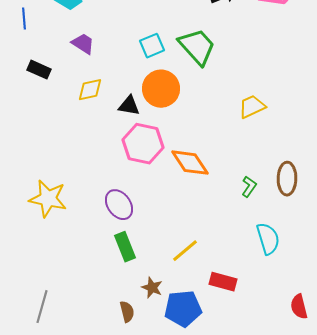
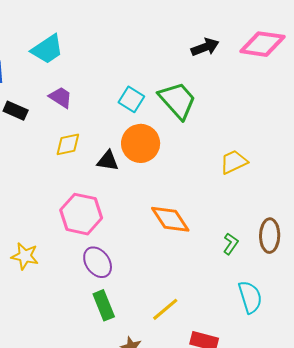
cyan square: (152, 46) -> (131, 99), turned -35
black rectangle: (39, 70) -> (16, 111), moved
pink hexagon: (143, 144) -> (81, 214), moved
yellow star: (48, 199) -> (25, 256), size x0.7

